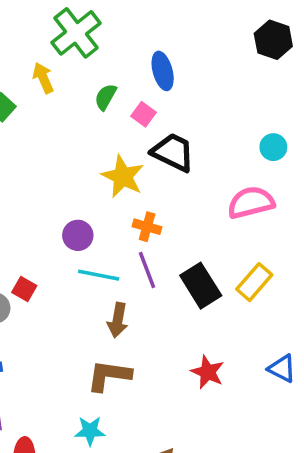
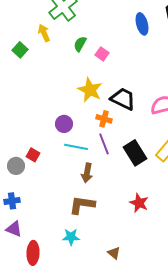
blue ellipse: (163, 71) -> (142, 24), moved
black trapezoid: (173, 152) -> (123, 99), moved

